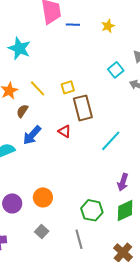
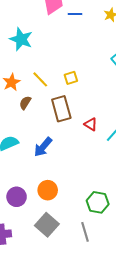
brown rectangle: (83, 108) -> (61, 109), moved
red triangle: (64, 131) -> (91, 124), moved
blue arrow: (32, 135) -> (43, 147), moved
gray square: (42, 231) -> (47, 225), size x1.6

